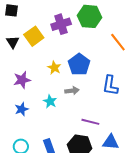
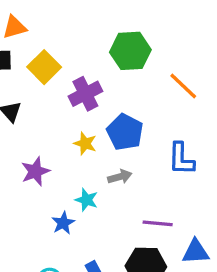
purple cross: (61, 24) -> (85, 94), moved
yellow square: (34, 36) -> (44, 67), moved
blue star: (22, 109) -> (63, 223), moved

